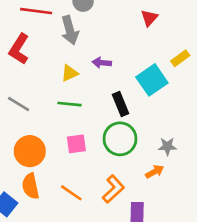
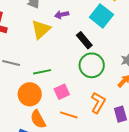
yellow triangle: (70, 73) -> (41, 29), size x1.5
green line: (70, 104) -> (42, 72), moved
pink square: (76, 144) -> (62, 92), moved

